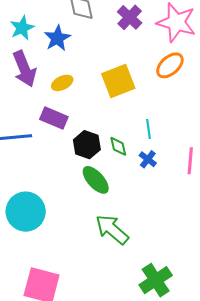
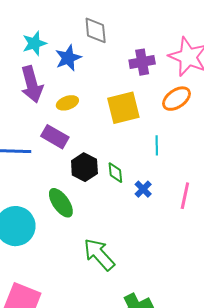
purple cross: (130, 17) -> (142, 62), moved, turned 30
cyan line: (149, 129) -> (157, 145), moved
green ellipse: (96, 180) -> (61, 203), moved

